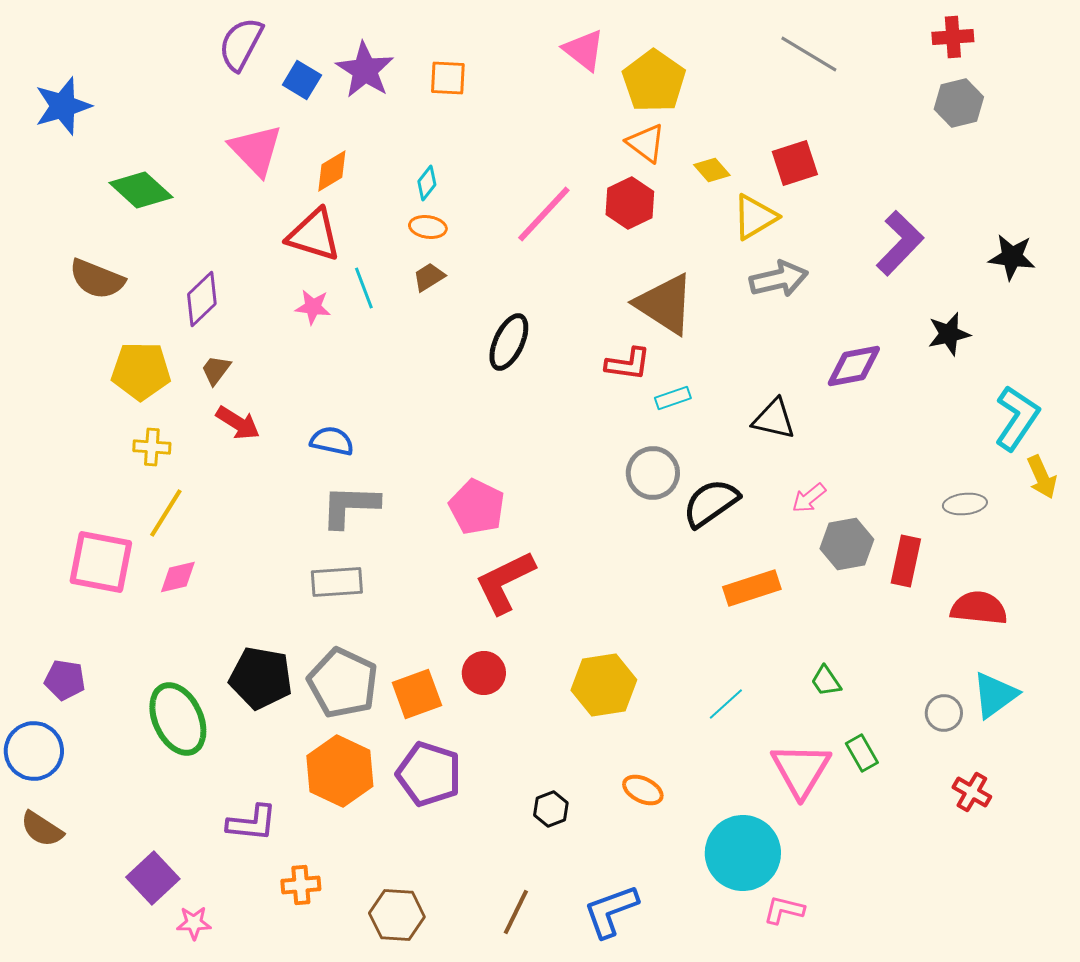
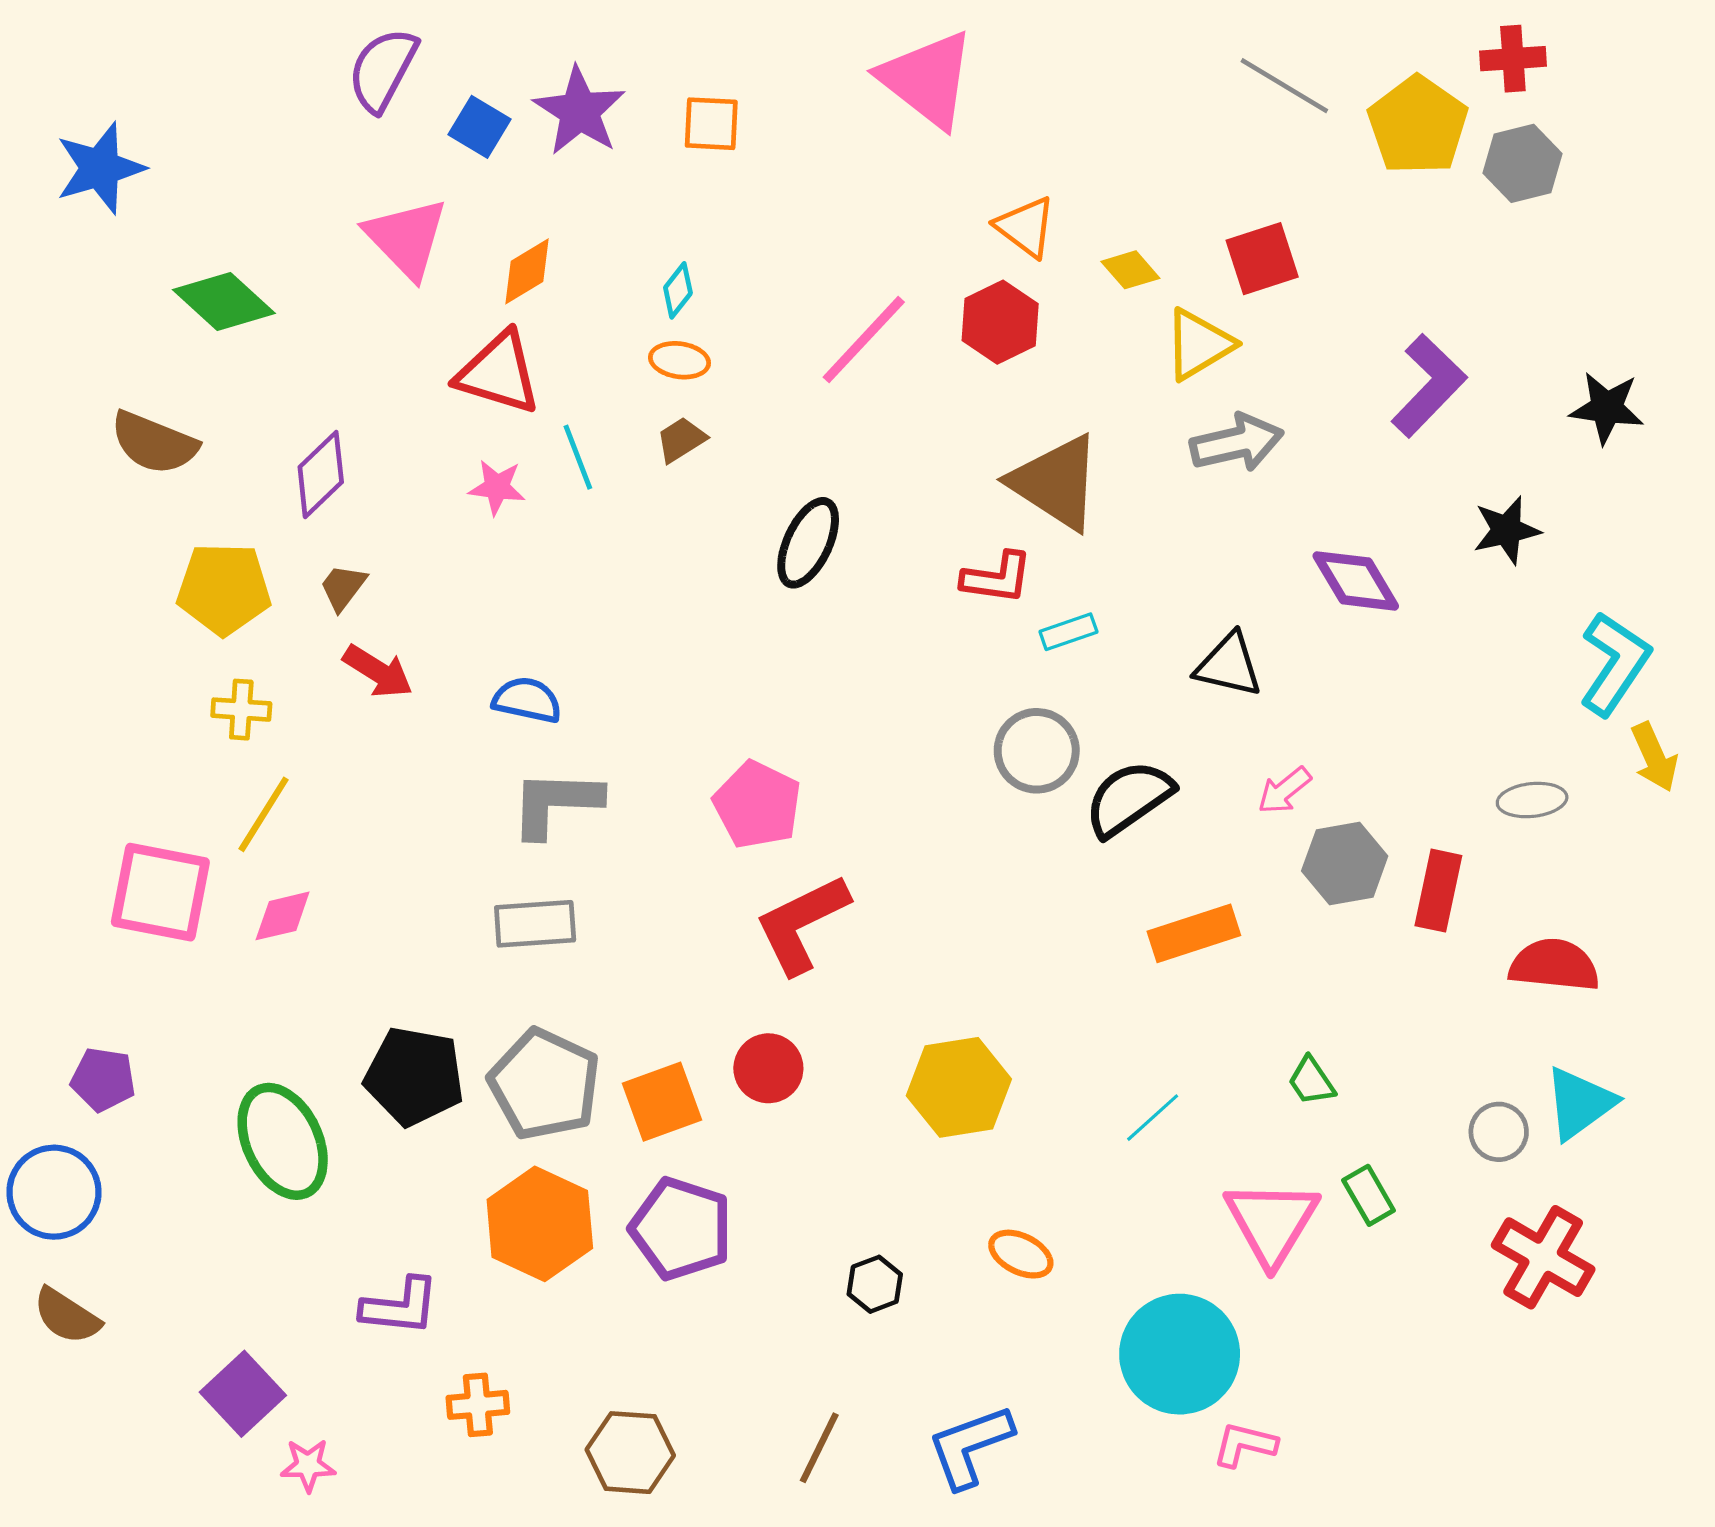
pink triangle: (584, 50) -> (927, 79), size x1.5
yellow pentagon: (654, 81) -> (1418, 125), moved
purple diamond: (854, 366) -> (1356, 581), turned 70
red cross: (972, 792) -> (1543, 1257), size x1.6

